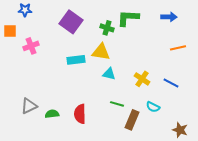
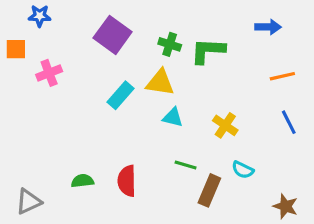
green L-shape: (128, 18) -> (208, 51), moved
cyan rectangle: (76, 60) -> (121, 95), turned -42
blue line: (171, 83) -> (289, 122), moved, turned 35
gray triangle: (29, 106) -> (28, 202), moved

